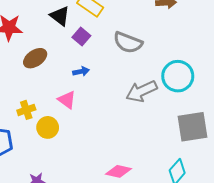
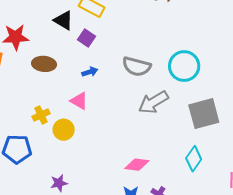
gray semicircle: (128, 43) -> (137, 66), moved
brown ellipse: (35, 58) -> (44, 64), turned 45
gray arrow: (141, 91) -> (153, 102), moved

